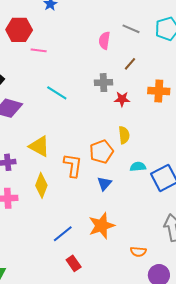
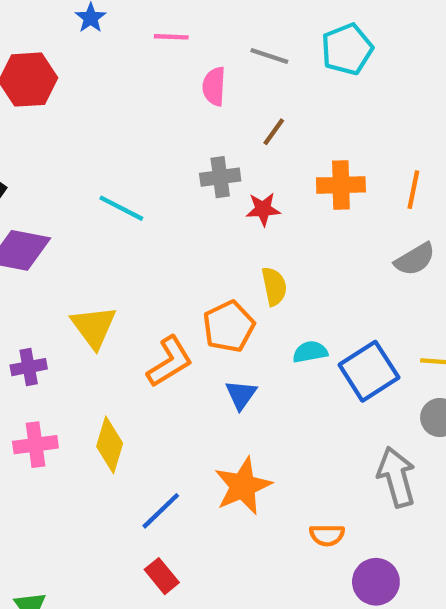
pink line: (39, 50) -> (171, 37), moved
yellow triangle: (39, 146) -> (94, 327), turned 30
orange L-shape: (73, 165) -> (170, 362), turned 55
yellow diamond: (41, 185) -> (110, 445), moved
red rectangle: (74, 263) -> (162, 576), moved

